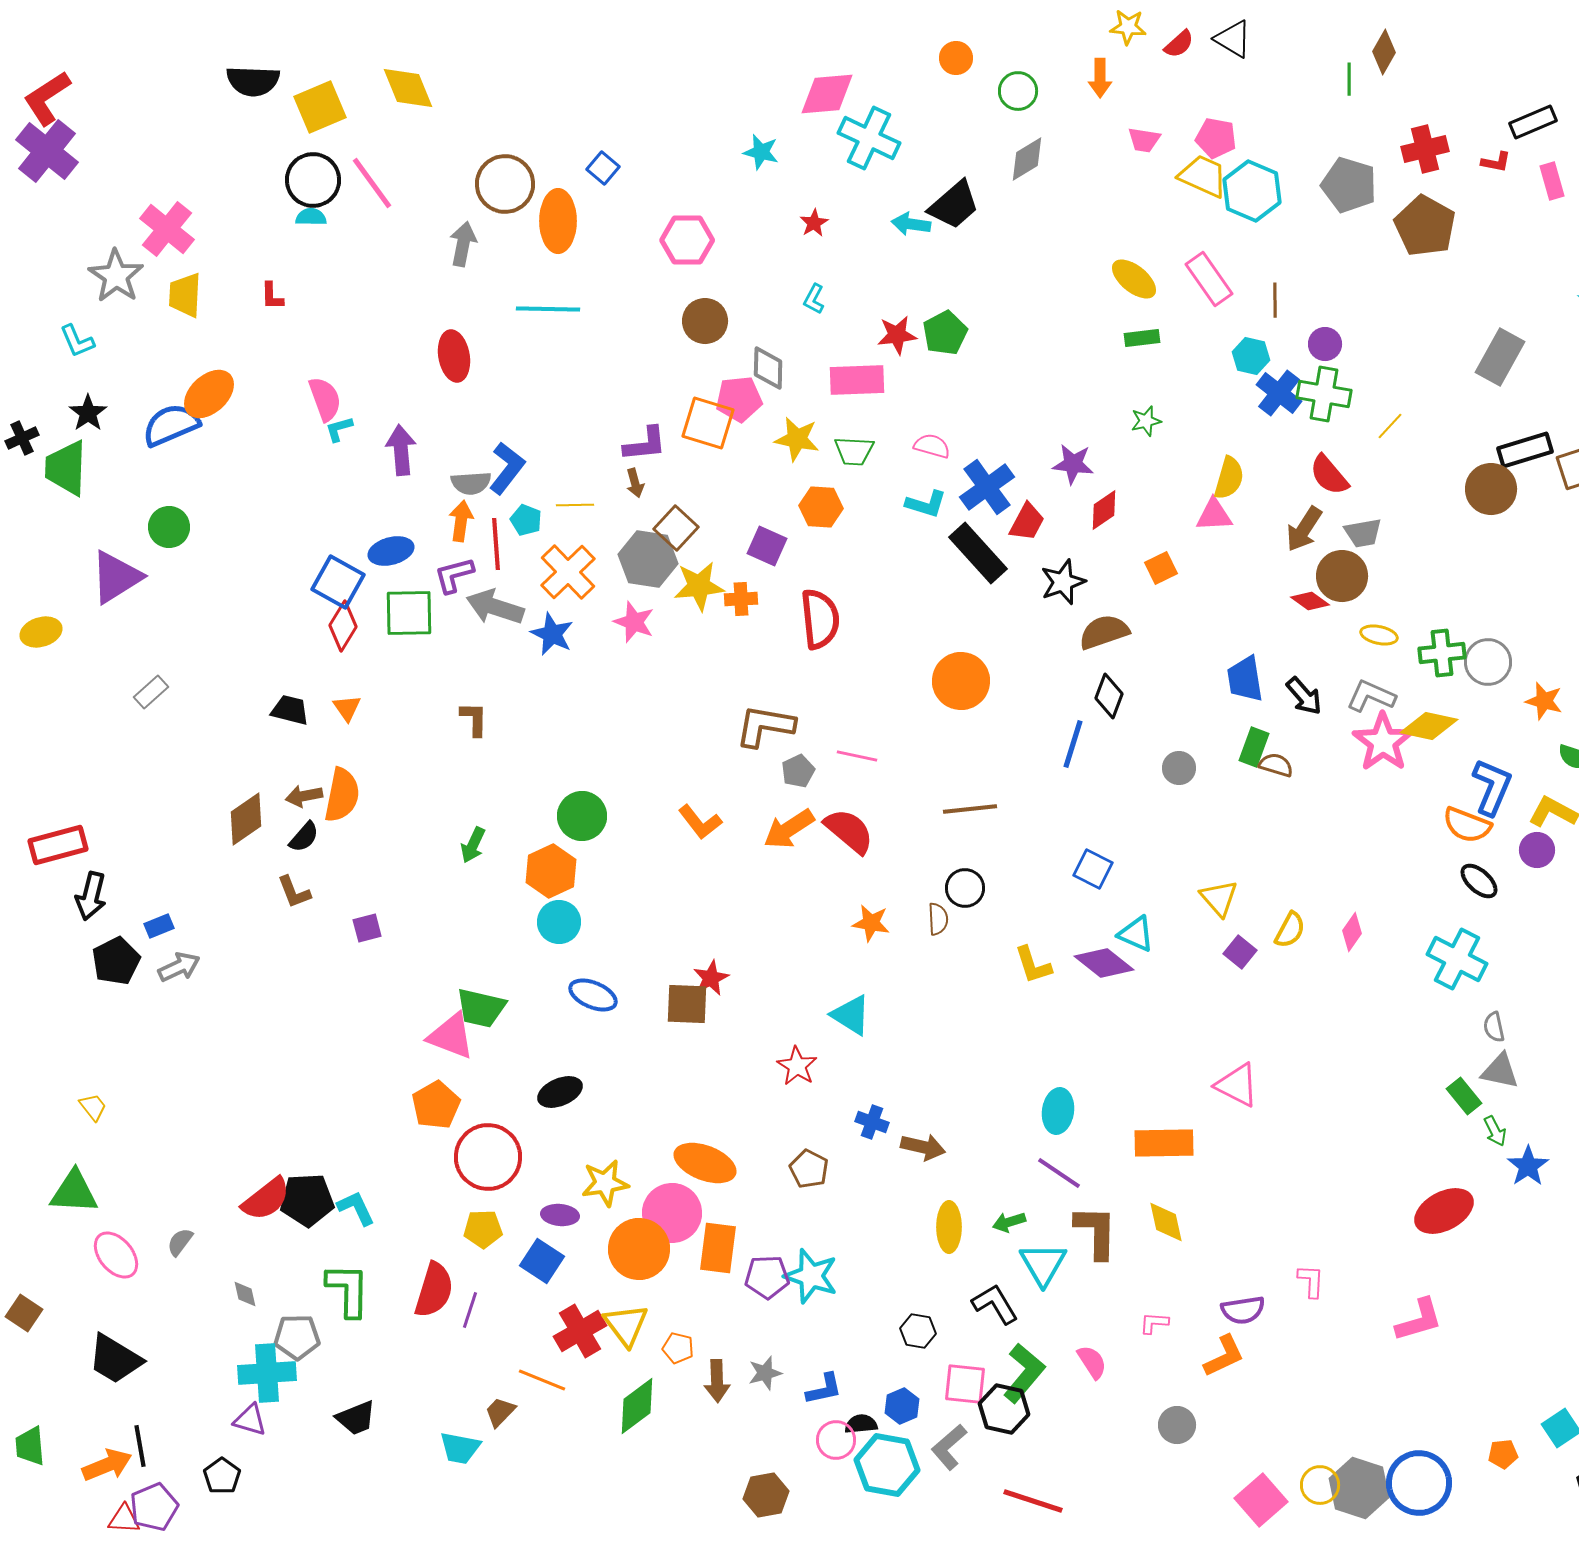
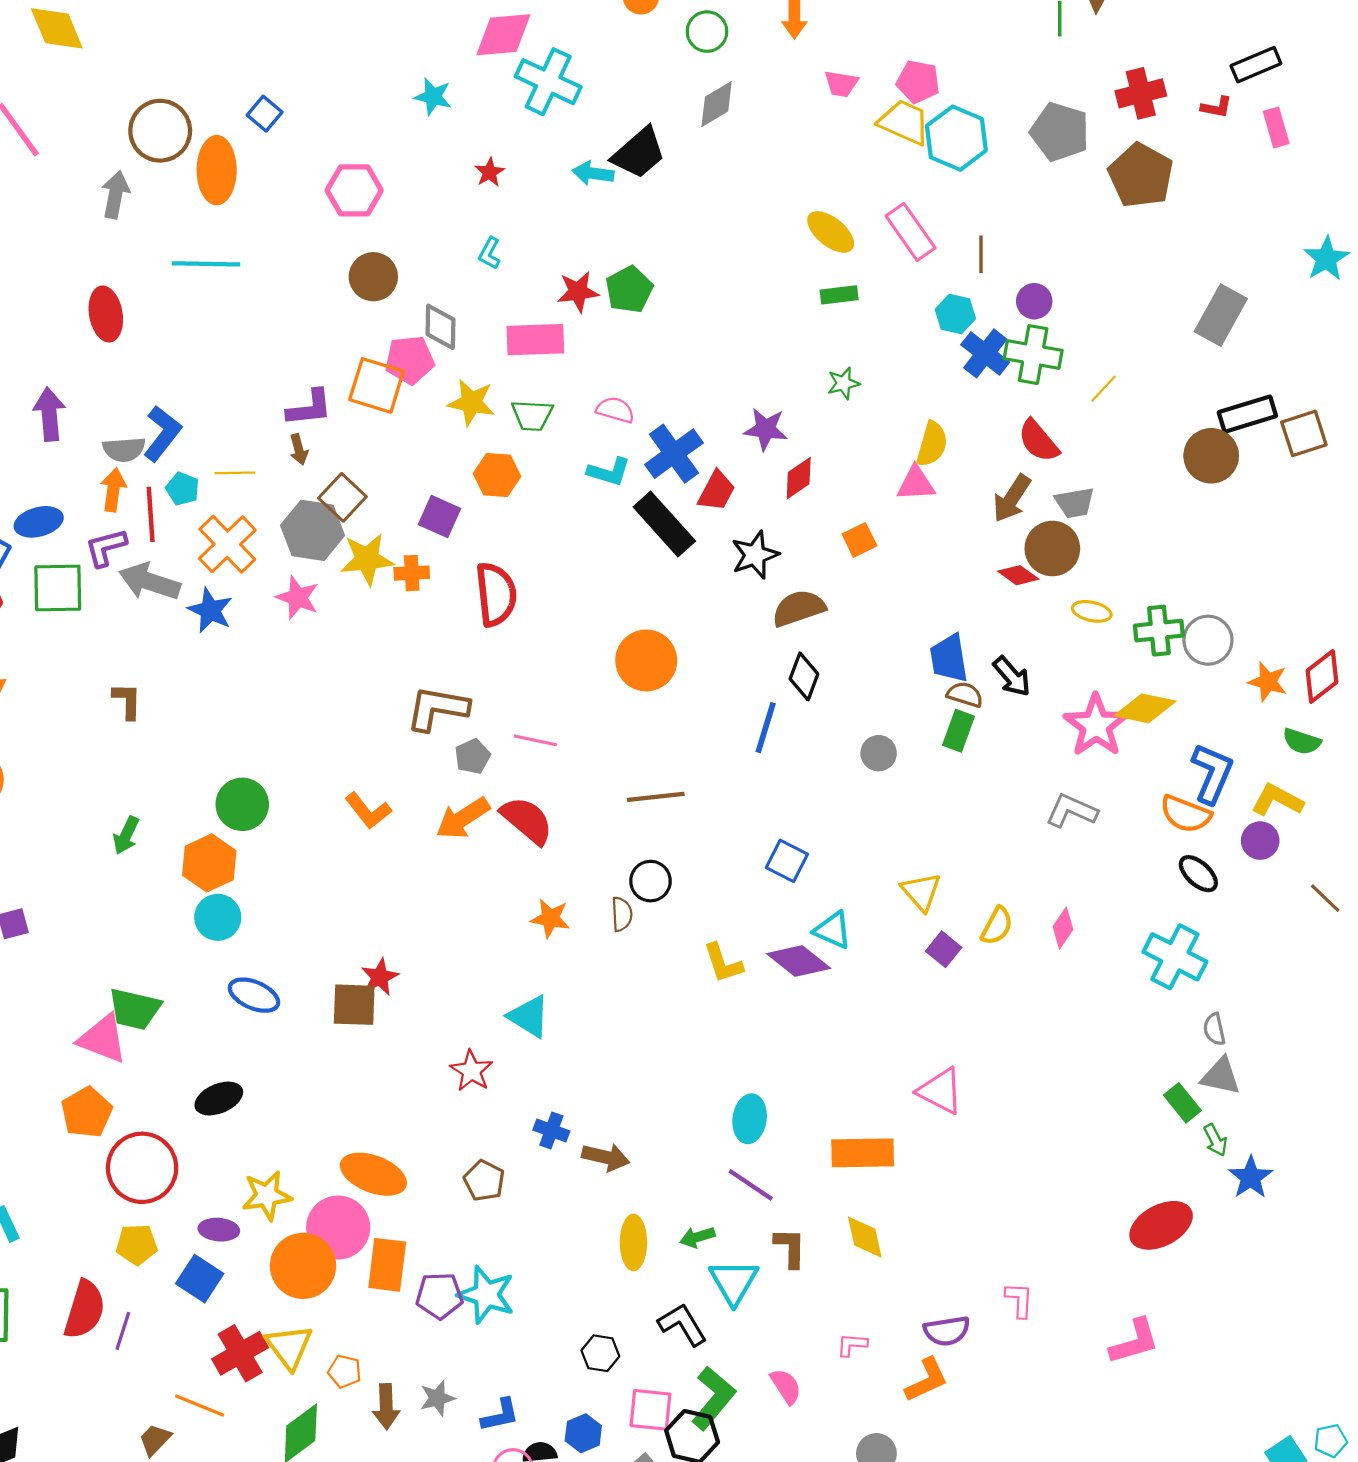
gray L-shape: (1371, 696) -> (1072, 811), moved
brown semicircle: (1276, 765) -> (965, 695), moved
brown L-shape: (1096, 1232) -> (790, 1248), size x0.7

